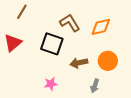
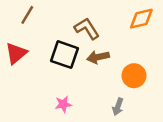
orange diamond: (101, 27) -> (141, 19), moved
brown arrow: (79, 63) -> (98, 57), moved

